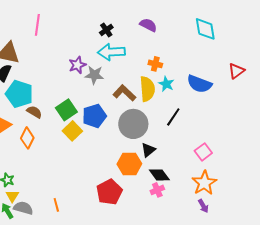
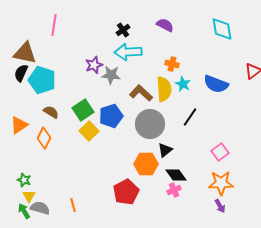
cyan pentagon: (19, 94) -> (42, 80), moved
orange star: (204, 183) -> (221, 183), turned 30

